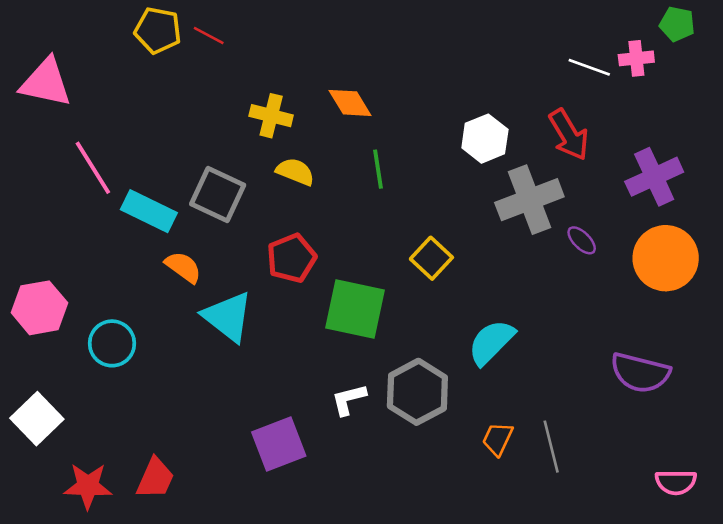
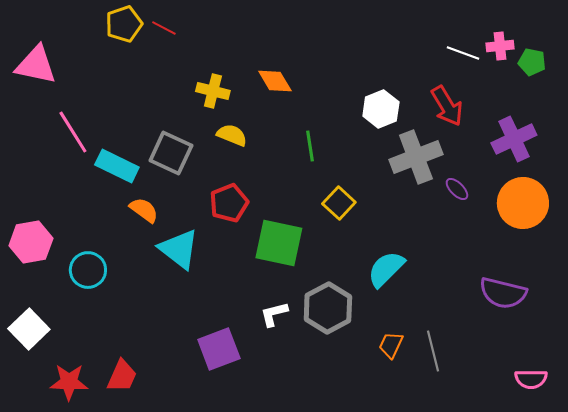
green pentagon: (677, 24) -> (532, 62), moved
yellow pentagon: (158, 30) -> (124, 24), turned -30
green line: (378, 169) -> (310, 146), moved

